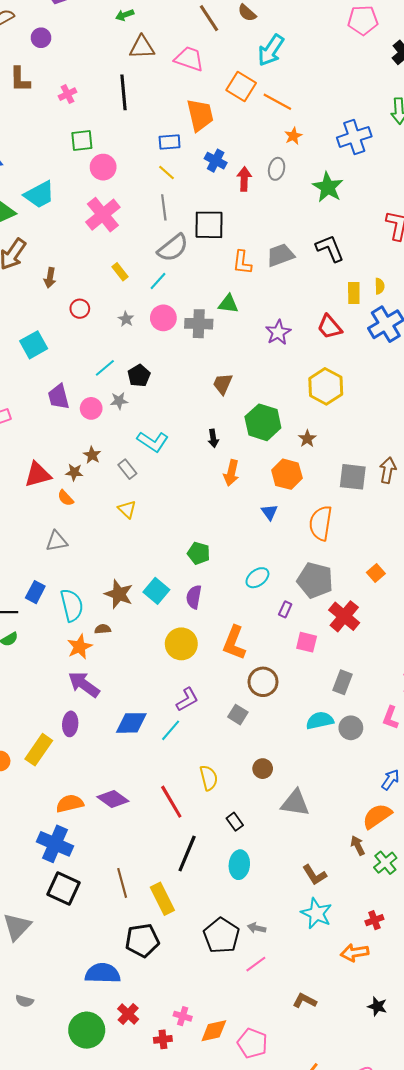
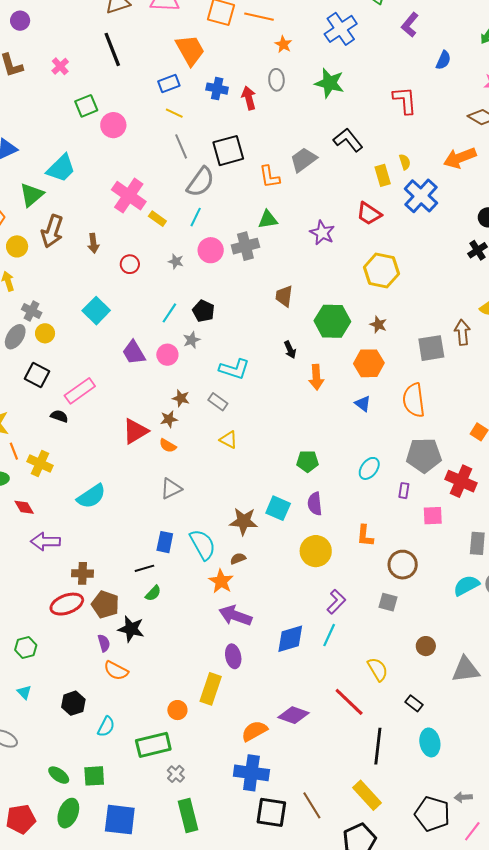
pink cross: (103, 215) -> (129, 196), moved
orange L-shape: (234, 643) -> (365, 536), size x0.7
brown line: (122, 883) -> (312, 805), moved

